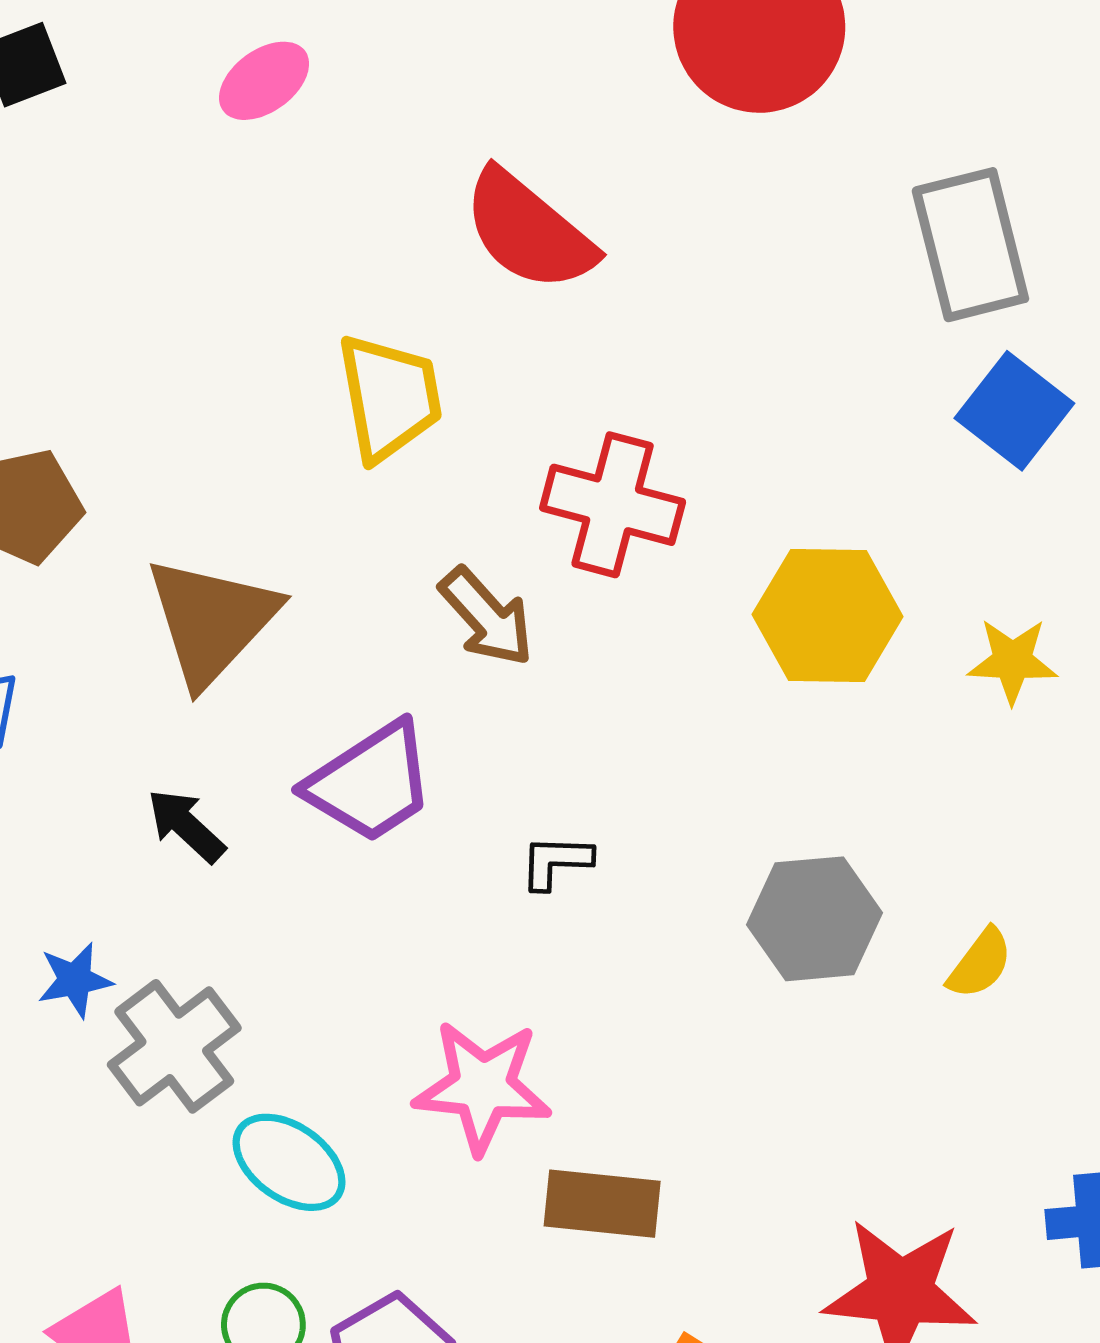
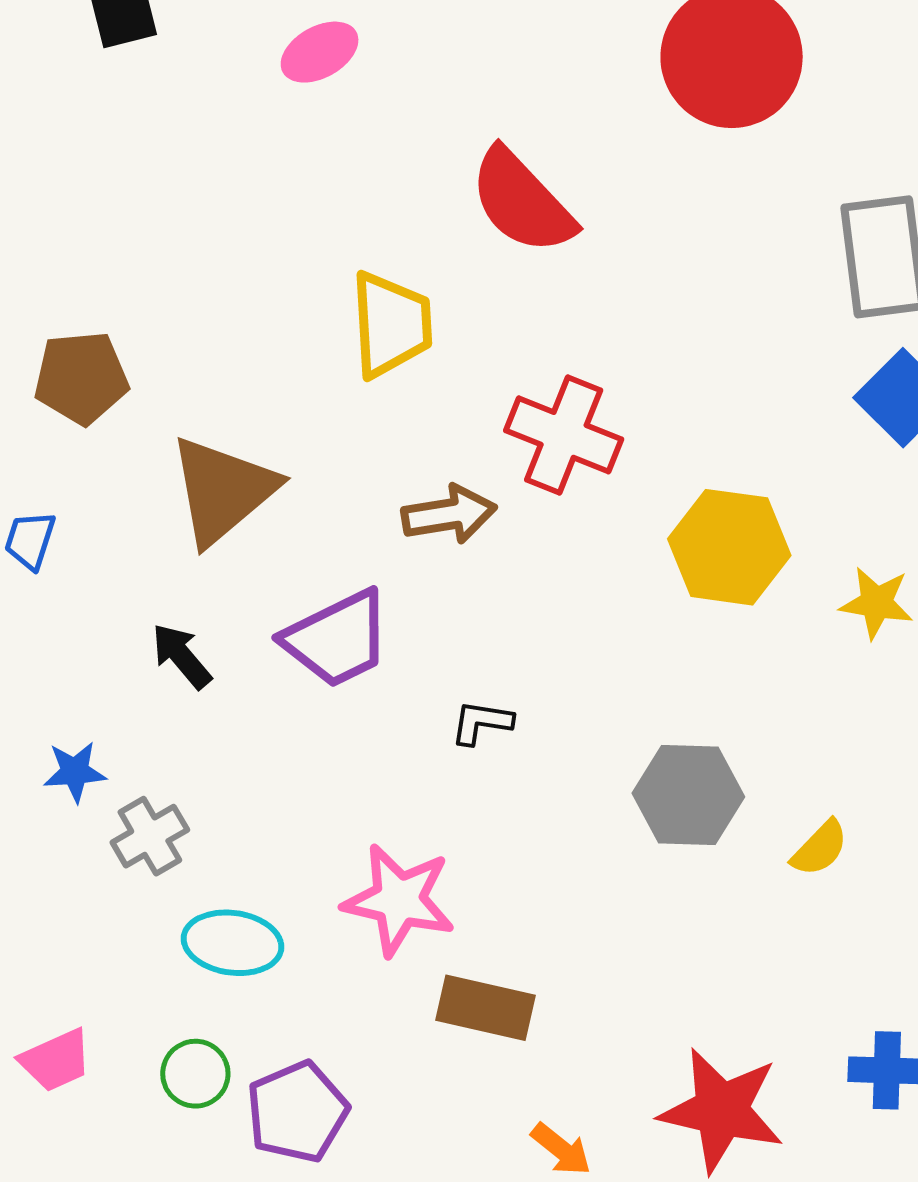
brown arrow: (487, 617) -> (449, 514), turned -64
gray cross: (174, 1046) -> (150, 836), size x0.7
cyan ellipse: (289, 1162) -> (232, 943), turned -34

